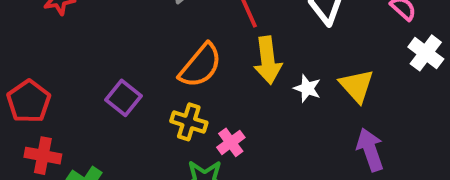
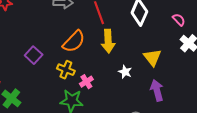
white star: (307, 88) -> (125, 72), moved

